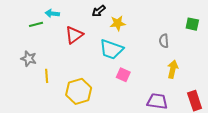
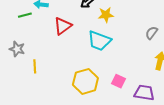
gray semicircle: (164, 41) -> (151, 33), turned 40
pink square: (123, 75) -> (118, 81), moved
yellow hexagon: (79, 91) -> (85, 81), moved

